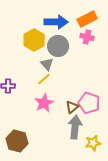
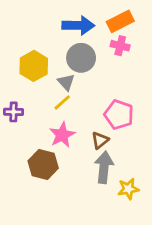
yellow hexagon: (34, 40) -> (34, 66), moved
pink pentagon: (89, 103) -> (119, 115), moved
brown hexagon: (17, 141) -> (43, 165), moved

